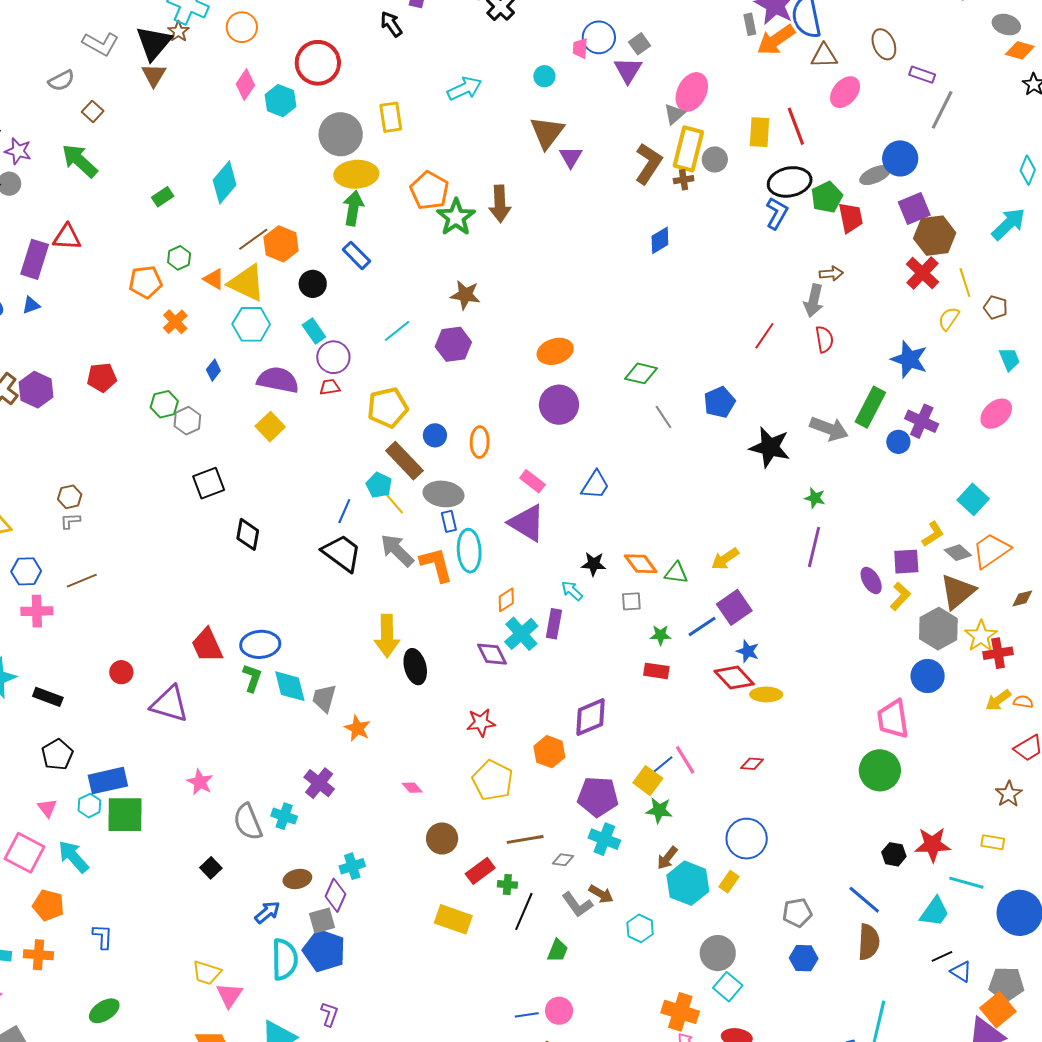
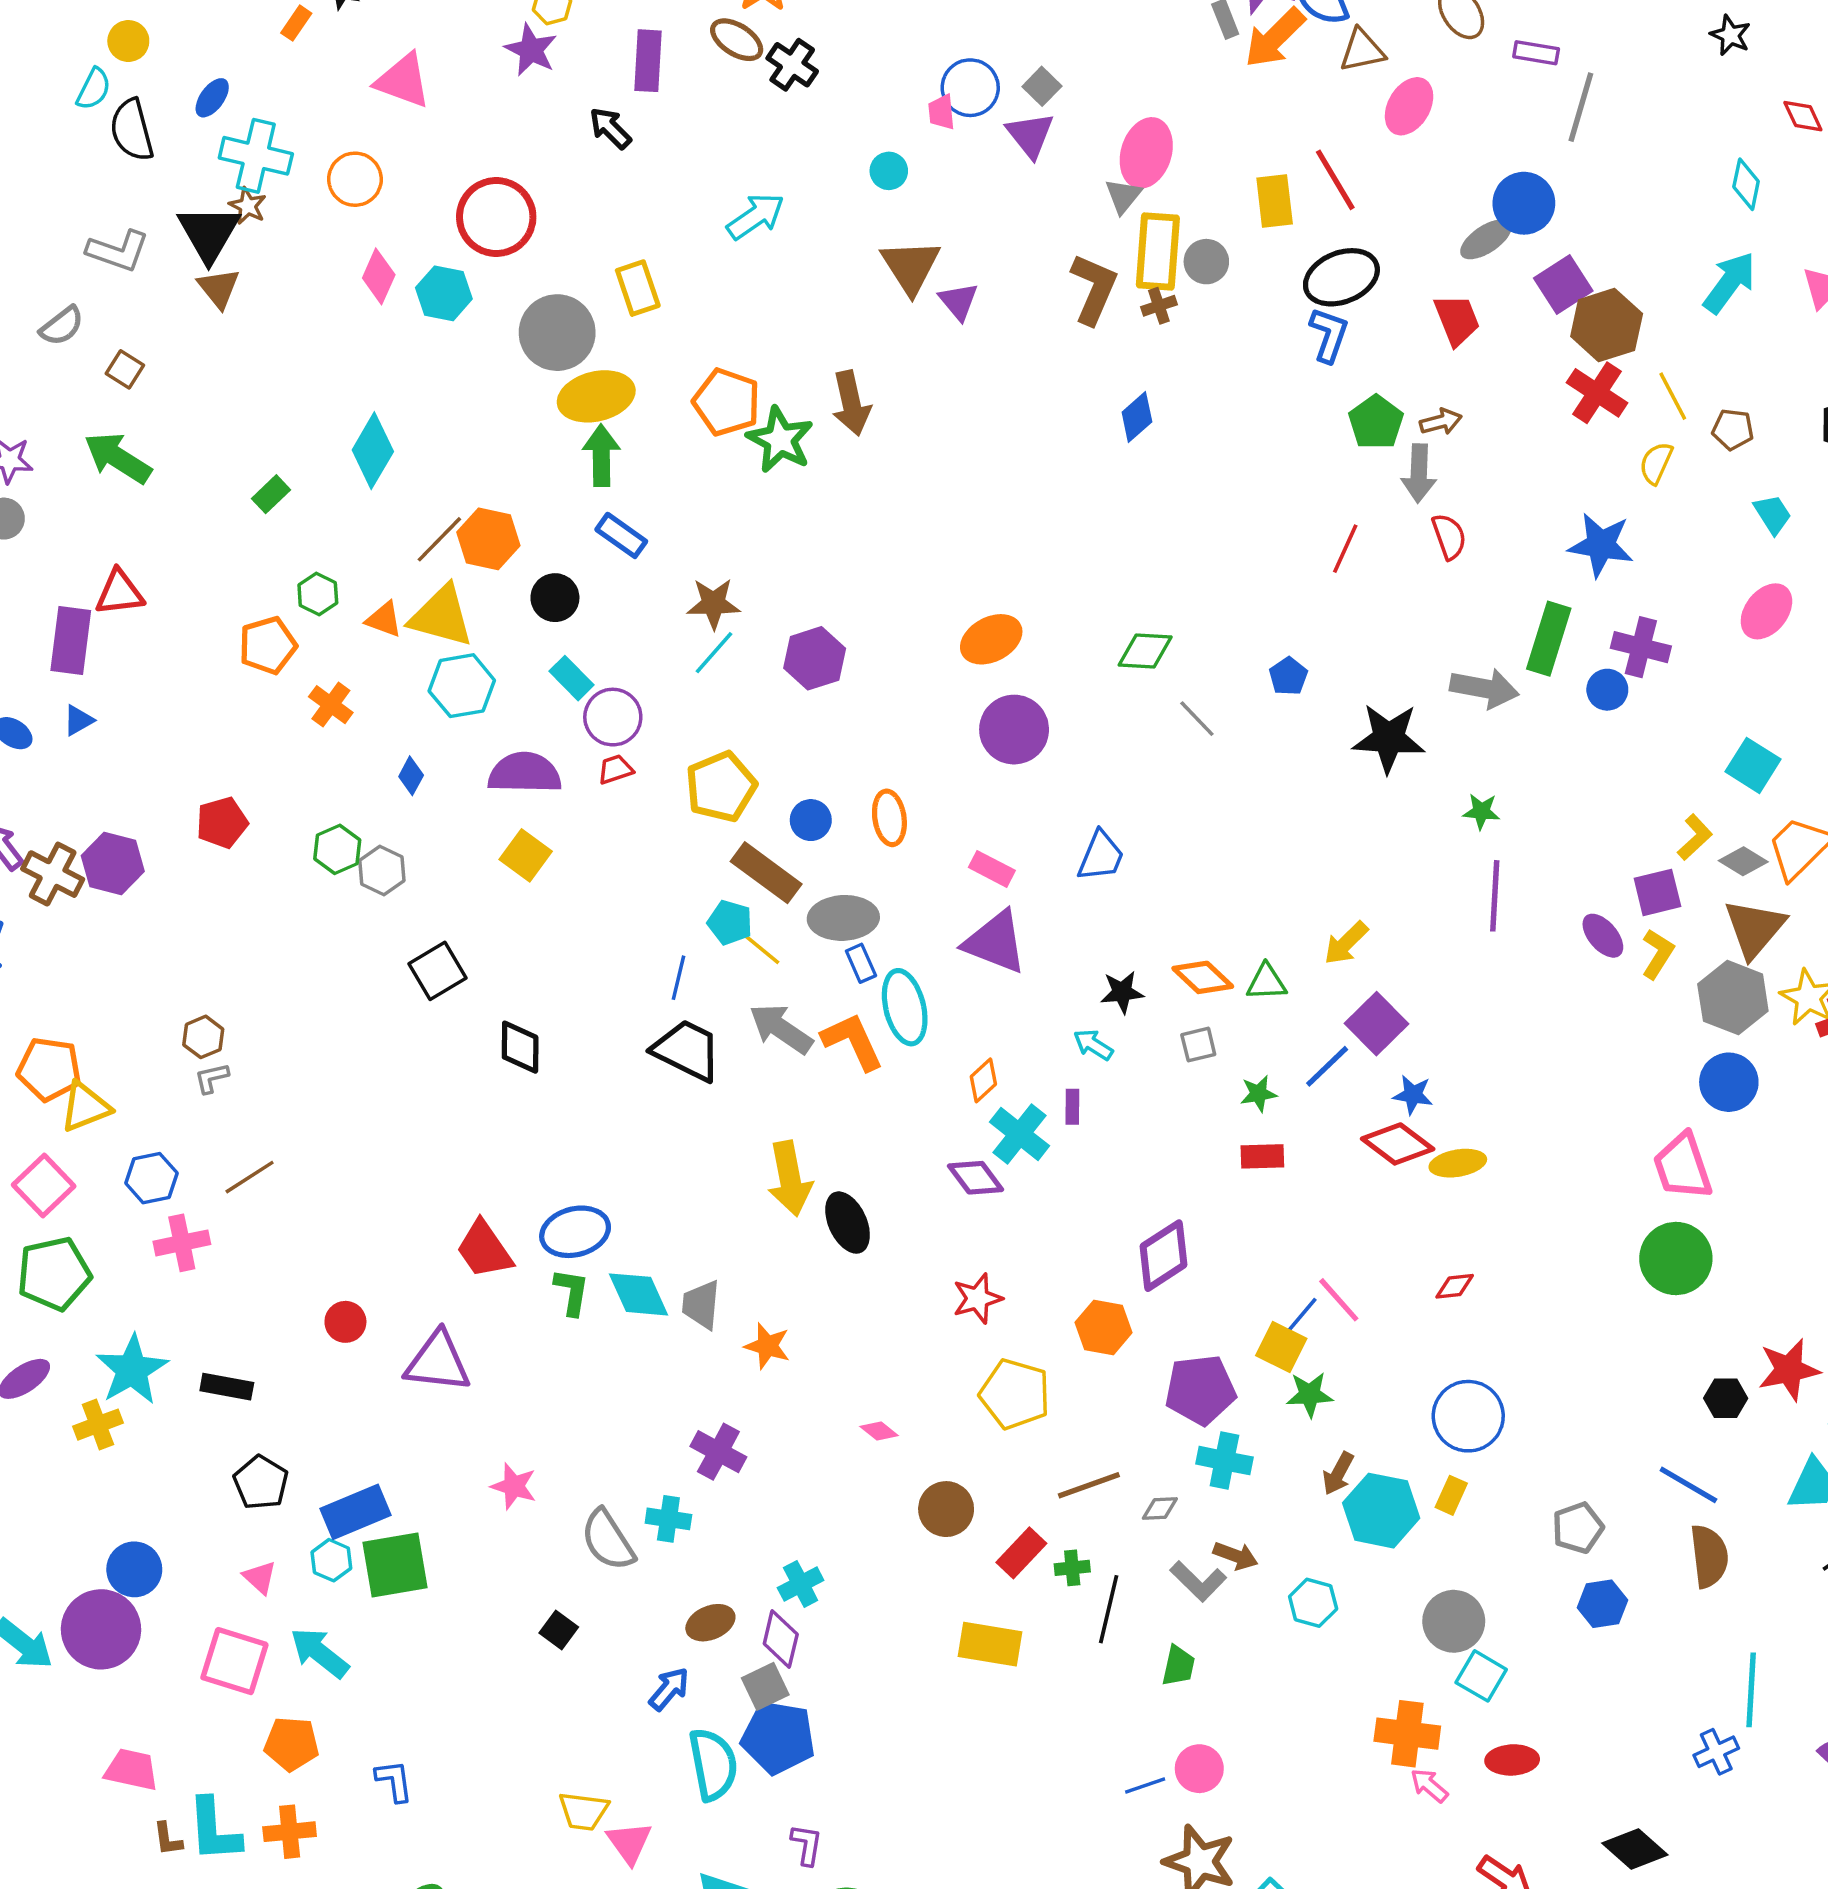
green pentagon: (827, 197) -> (1376, 422), moved
brown star: (465, 295) -> (713, 604), moved
blue pentagon: (719, 402) -> (1288, 676), size x0.7
purple rectangle: (554, 624) -> (1072, 1107), size x0.7

